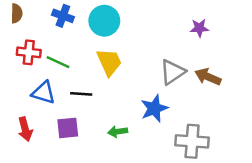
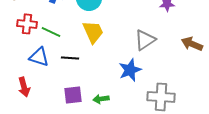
brown arrow: (208, 77) -> (192, 44), moved
purple square: (68, 128) -> (73, 95), moved
green arrow: (118, 132) -> (101, 99), moved

